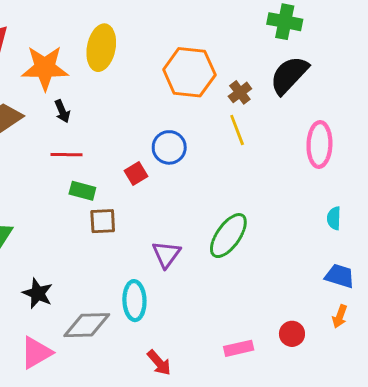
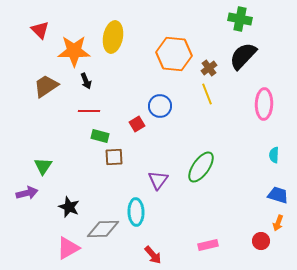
red circle: (292, 334) -> (261, 241), moved

